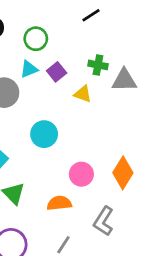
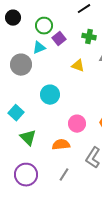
green cross: (98, 65) -> (89, 37), moved
purple square: (57, 72) -> (59, 39), moved

